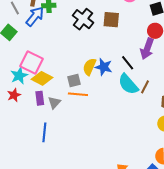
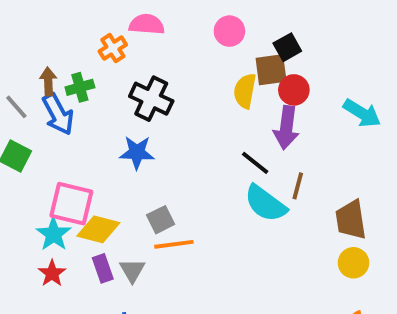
blue arrow: (35, 16) -> (58, 114), turned 125
brown square: (111, 20) -> (271, 70), moved
yellow semicircle: (89, 67) -> (245, 91), moved
blue star: (104, 67) -> (137, 152), moved
brown line: (145, 87) -> (298, 186), moved

